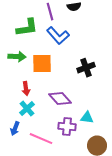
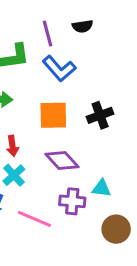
orange square: (42, 64) -> (53, 115), moved

